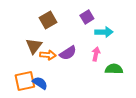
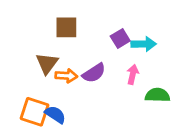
purple square: (87, 17) -> (120, 38), moved
brown square: (48, 20) -> (66, 27), turned 30
orange square: (25, 81) -> (35, 112), turned 30

